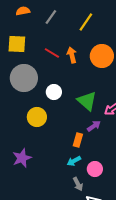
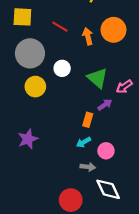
orange arrow: (72, 55) -> (88, 36), moved
yellow circle: (37, 117) -> (35, 87), moved
gray arrow: (78, 184) -> (88, 167), turned -56

